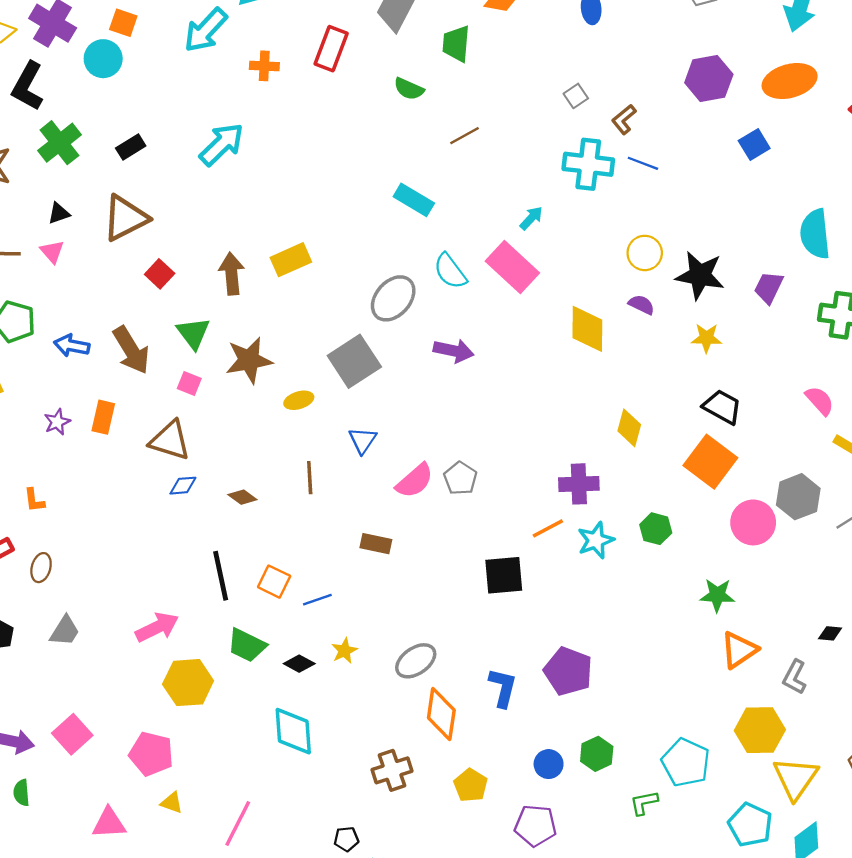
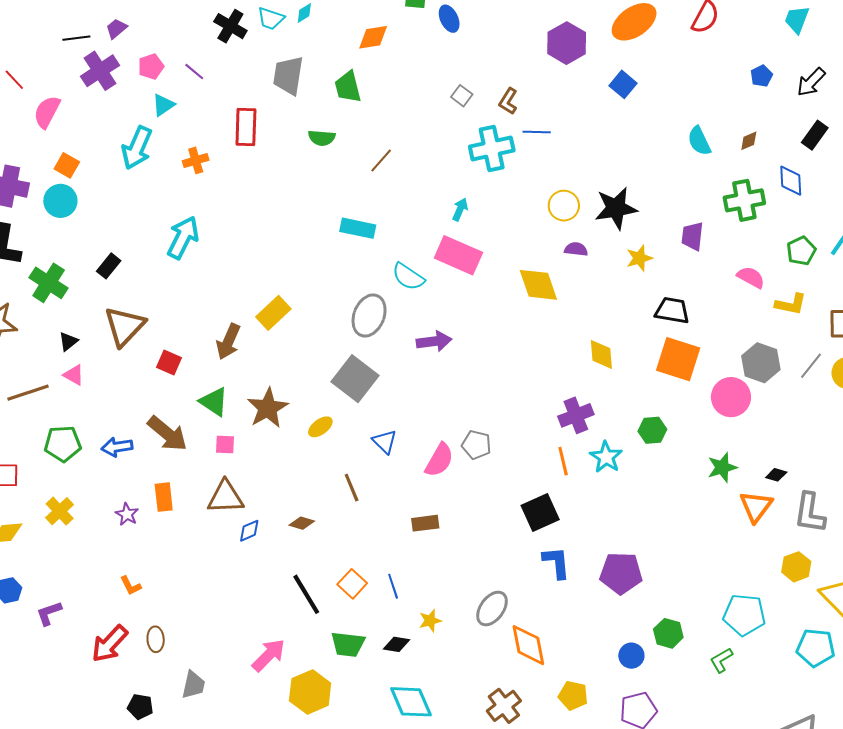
orange square: (123, 23) -> (67, 165), turned 30
cyan semicircle: (815, 234) -> (699, 141), size x0.7
brown arrow: (232, 274) -> (228, 342), turned -132
purple trapezoid: (769, 287) -> (692, 236), moved
orange line: (548, 528) -> (563, 461), turned -56
orange square: (274, 582) -> (352, 584), turned 36
blue line: (317, 600) -> (393, 586), turned -70
black diamond: (830, 633) -> (776, 475), moved, turned 30
yellow star: (344, 651) -> (430, 621), turned 30
gray L-shape: (795, 677) -> (810, 513), size x1.4
blue L-shape: (503, 688) -> (556, 562), moved
yellow hexagon: (760, 730) -> (796, 567), size x0.7

